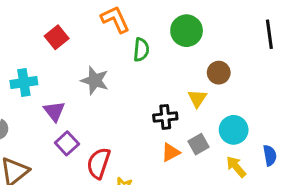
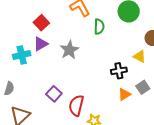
gray star: (95, 81) -> (69, 50), turned 30
yellow triangle: (197, 98) -> (140, 56), turned -32
purple triangle: (54, 111) -> (41, 44), moved, turned 42

